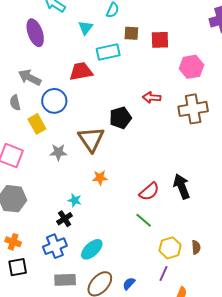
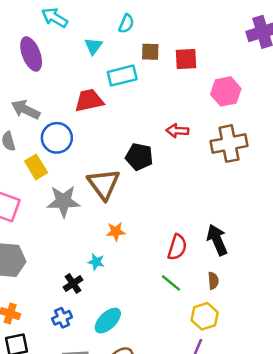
black pentagon: (120, 118) -> (139, 157), turned 30
gray star: (58, 152) -> (63, 201), size x1.5
red semicircle: (149, 192) -> (177, 247), turned -30
cyan star: (75, 200) -> (96, 262), moved
blue cross: (55, 246) -> (62, 318), size x0.7
brown semicircle: (196, 247) -> (213, 281), moved

